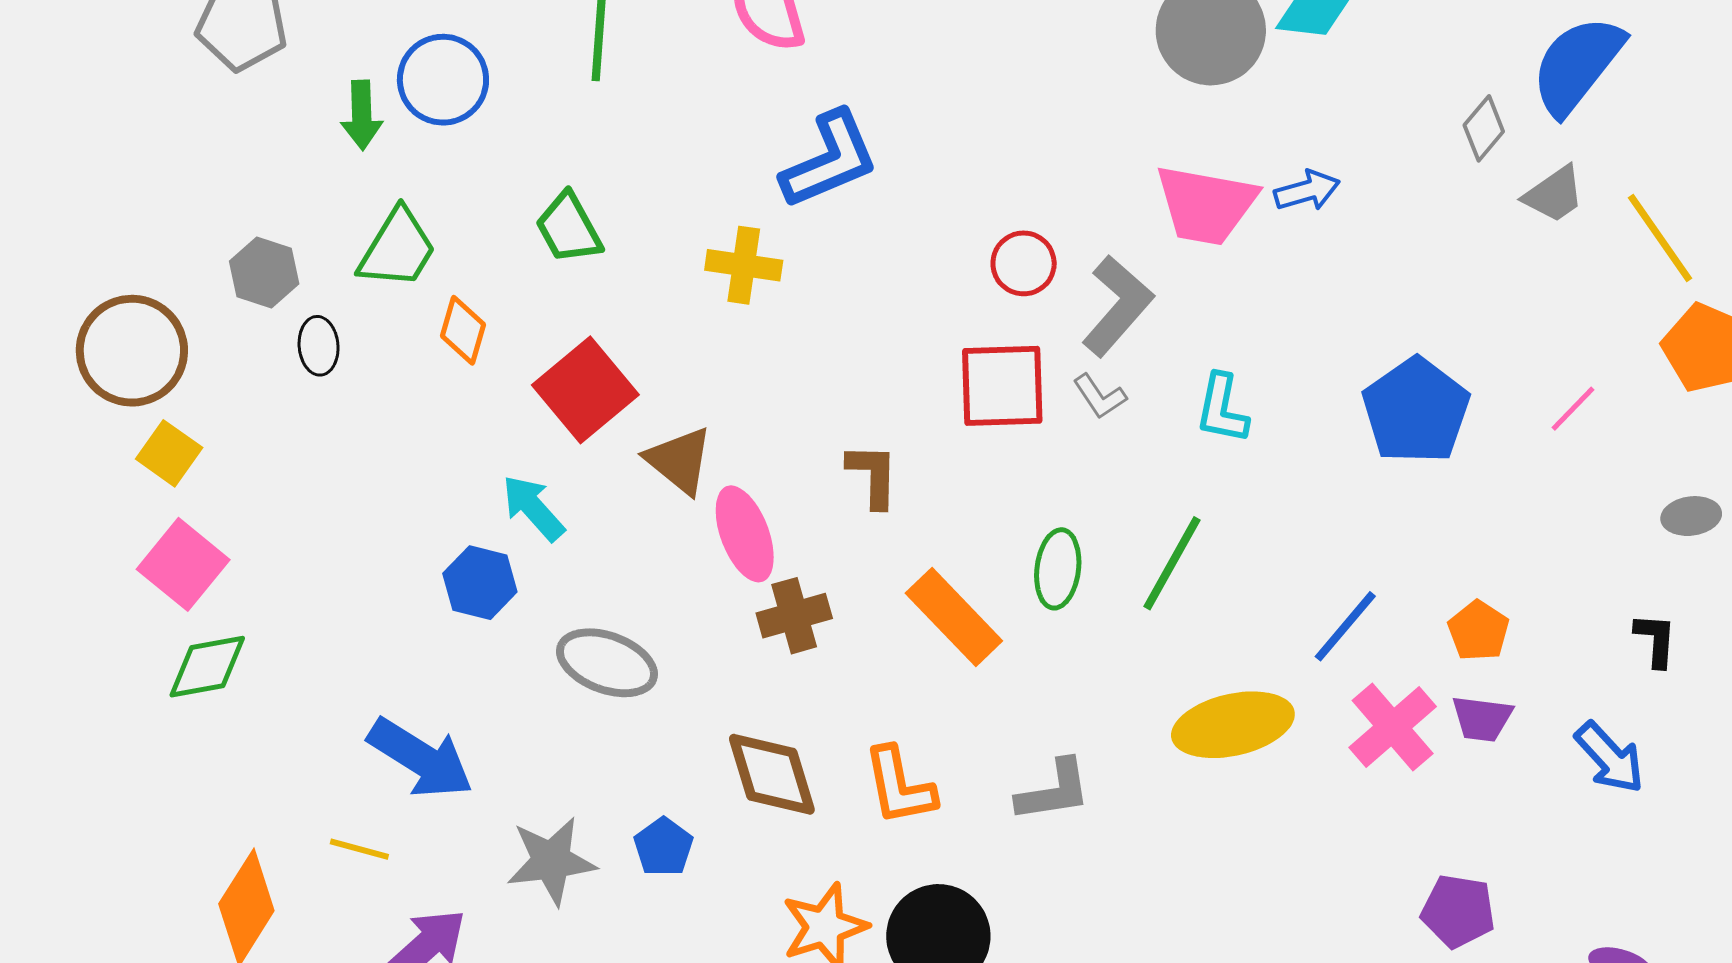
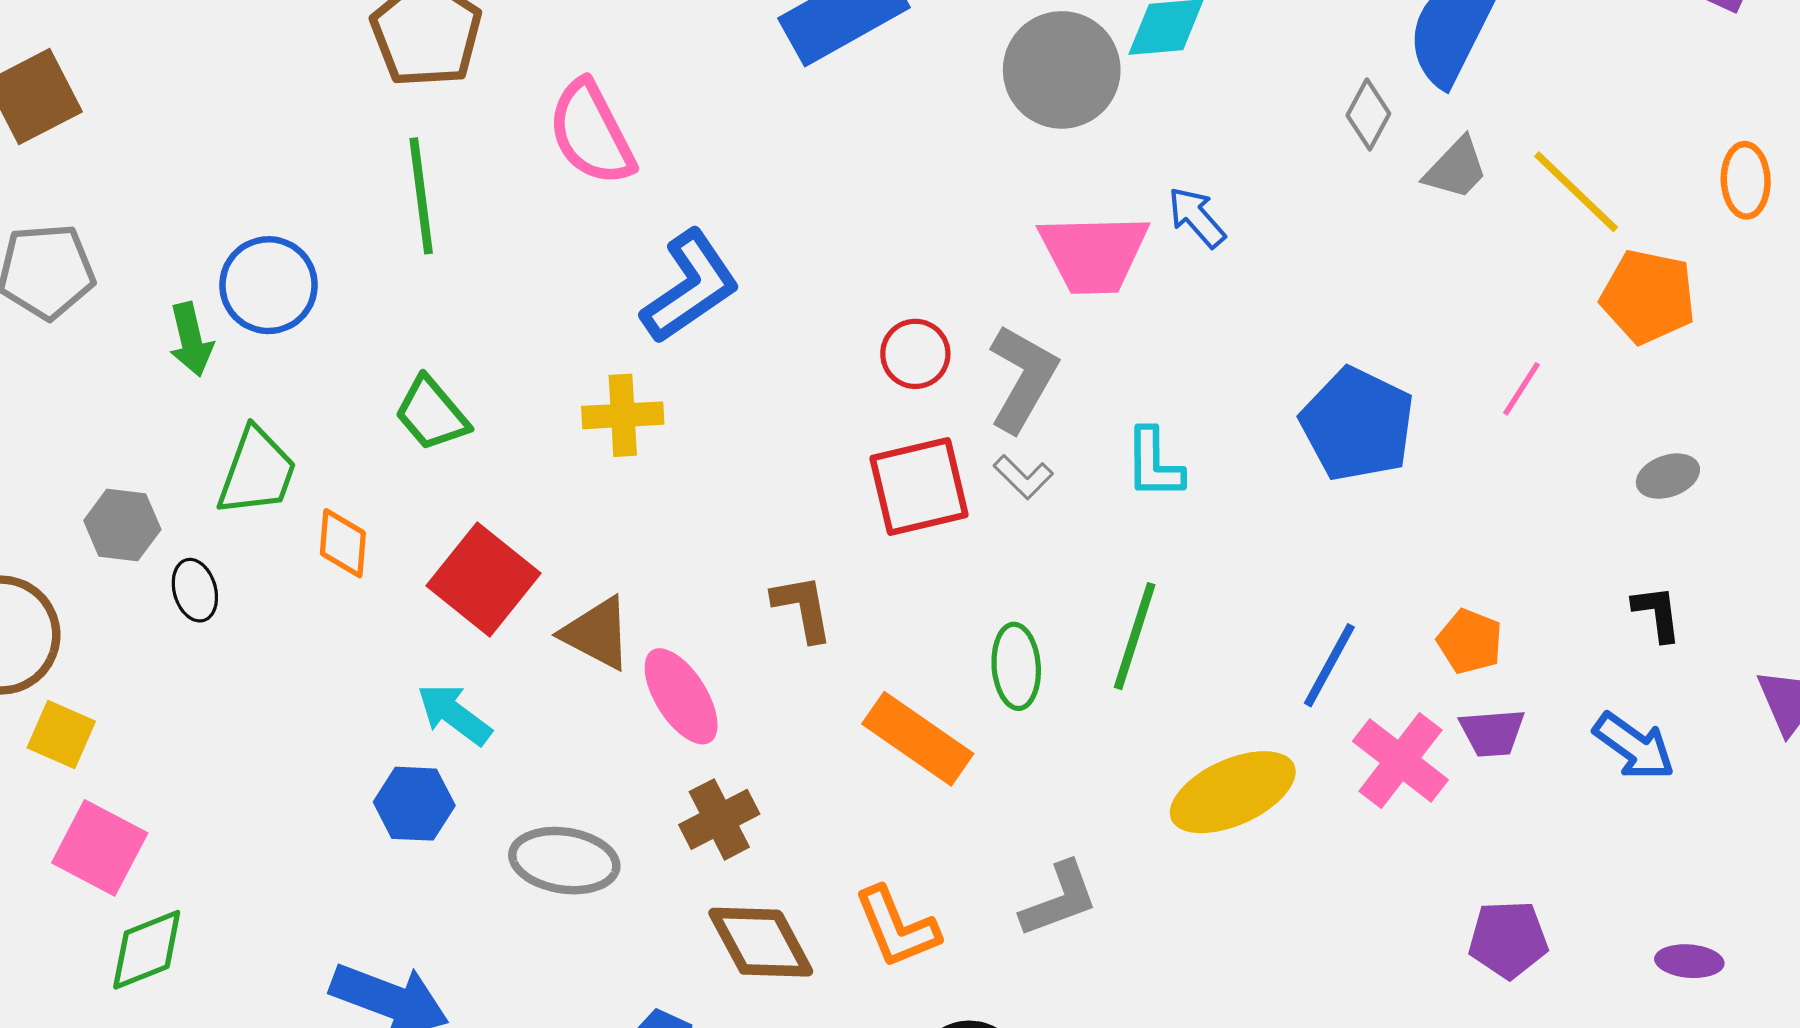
blue arrow: (1307, 191) -> (1197, 217), turned -104
brown cross: (794, 616) -> (719, 819), moved

